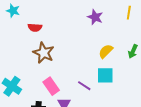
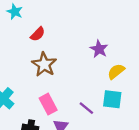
purple star: (95, 17) -> (99, 49), moved
red semicircle: (35, 28) -> (38, 34), turned -56

